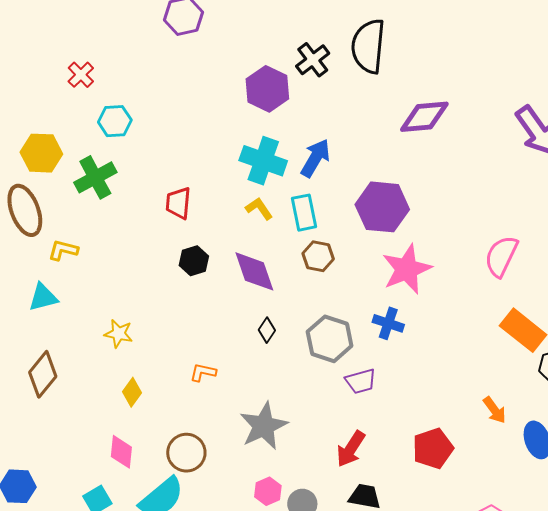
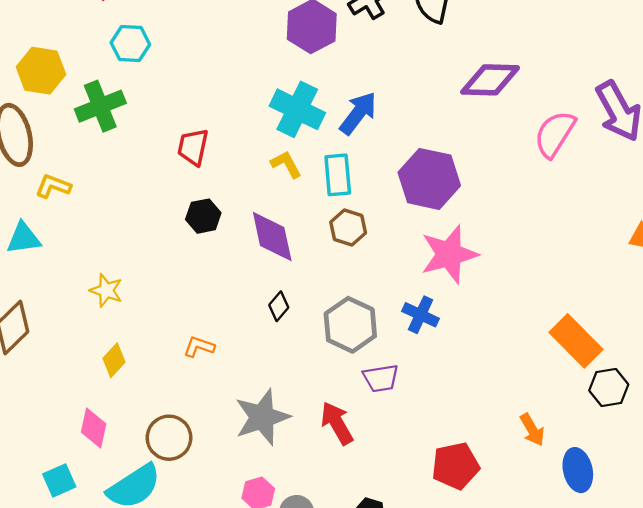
pink semicircle: (501, 256) -> (555, 134), moved
red arrow: (351, 449) -> (337, 423), moved, turned 111

